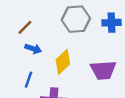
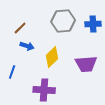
blue line: (28, 80) -> (12, 72), moved

